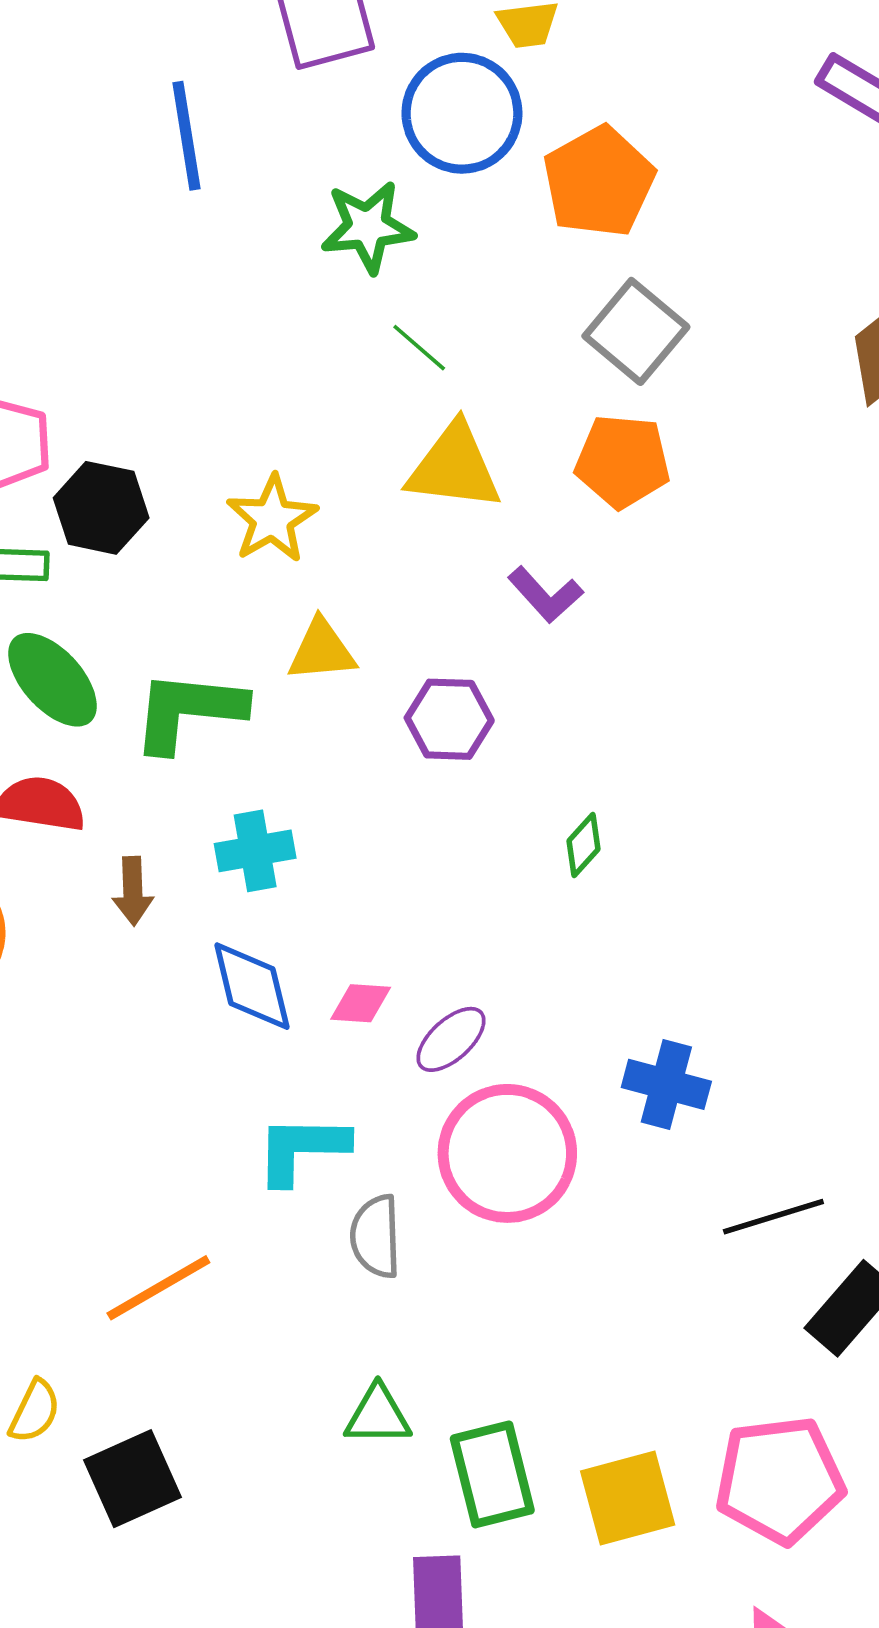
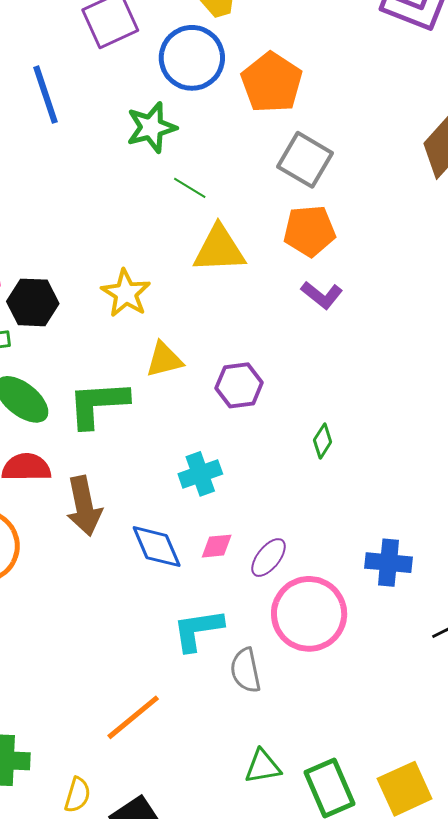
purple L-shape: (545, 595) -> (322, 295), moved
cyan cross: (255, 851) -> (200, 474), moved
brown arrow: (133, 891) -> (84, 506), size x1.6

